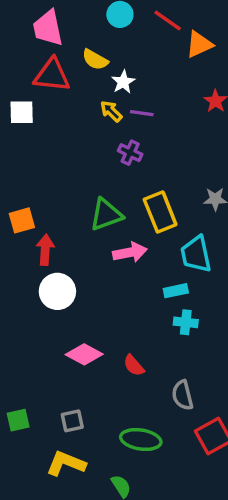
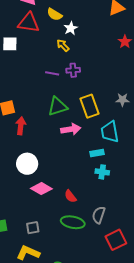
purple line: (142, 113) -> (52, 73), moved
purple cross: (130, 153) -> (73, 70), turned -32
white circle: (57, 291) -> (27, 164), moved
gray semicircle: (183, 395) -> (99, 215), turned 30
green ellipse: (141, 439) -> (73, 222), moved

